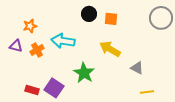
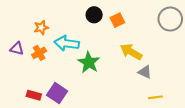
orange square: (111, 19) -> (117, 20), turned -32
orange star: (30, 26) -> (41, 27), moved
yellow arrow: (110, 49) -> (131, 52), moved
green star: (84, 73) -> (89, 62), moved

